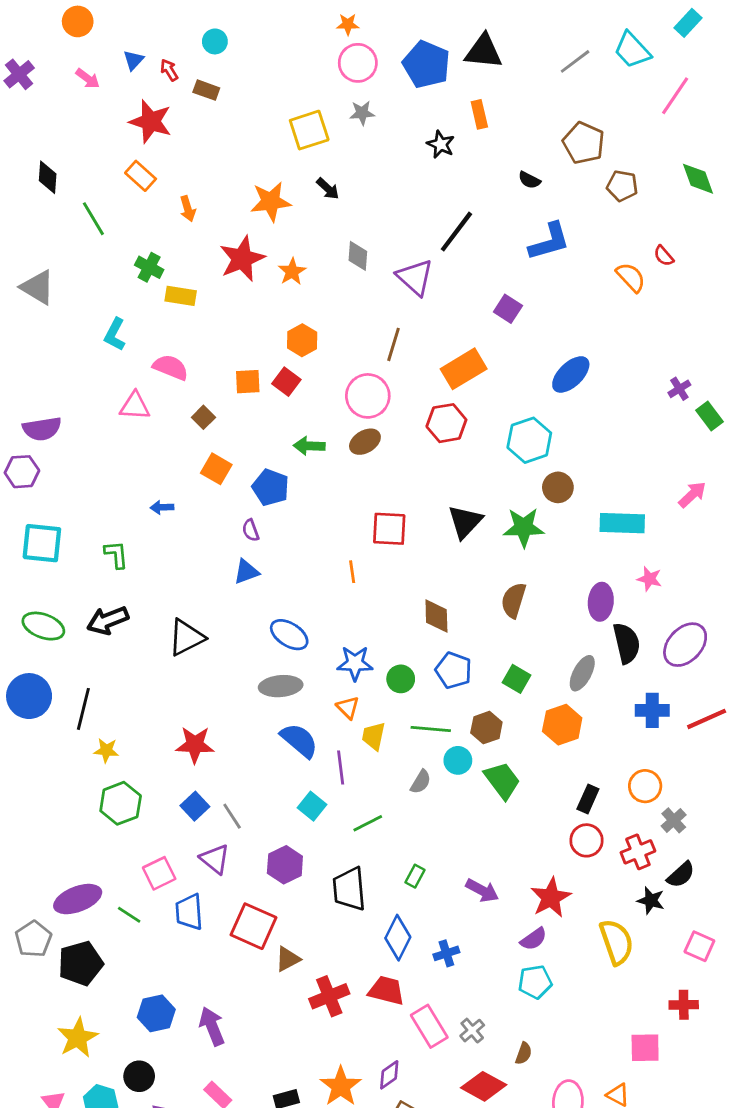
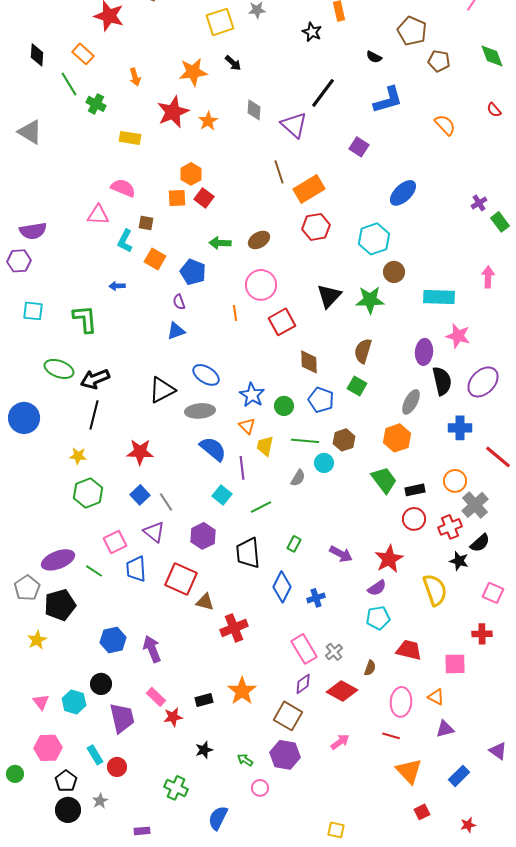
orange rectangle: (141, 176) -> (83, 54), moved
red semicircle: (664, 256) -> (494, 110), moved
green cross: (149, 267) -> (96, 104), moved
cyan L-shape: (115, 334) -> (125, 241), moved
orange hexagon: (302, 340) -> (191, 174), moved
brown line: (394, 344) -> (279, 172), turned -35
orange rectangle: (464, 369) -> (309, 189), moved
pink circle: (368, 396) -> (261, 285), moved
brown square: (203, 417) -> (146, 223), turned -35
pink arrow: (692, 495) -> (488, 277), turned -45
red square: (389, 529) -> (282, 322), moved, turned -32
cyan square: (42, 543) -> (33, 311), size x0.7
green L-shape: (116, 555) -> (85, 319), size x1.4
orange line: (352, 572) -> (235, 313), moved
pink star: (649, 579) -> (458, 336), size x1.4
black arrow: (108, 620) -> (95, 379), moved
green ellipse: (43, 626) -> (59, 369), moved
black triangle: (186, 637) -> (162, 390), moved
blue star: (355, 663) -> (252, 395), turned 30
green square: (516, 679) -> (357, 386), moved
black line: (83, 709) -> (94, 415), moved
red line: (707, 719) -> (498, 457), moved, turned 64
green trapezoid: (502, 780) -> (384, 480), moved
black rectangle: (588, 799) -> (415, 490), turned 54
gray cross: (674, 820) -> (475, 505), size x1.5
brown triangle: (288, 959) -> (205, 602), turned 42
red trapezoid: (386, 991) -> (409, 650), moved
yellow star: (78, 1038) -> (37, 640), moved, size x0.7
purple diamond: (389, 1075) -> (303, 684), moved

